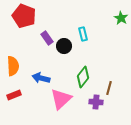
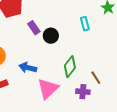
cyan rectangle: (83, 34) -> (85, 24), moved
brown line: (109, 88) -> (96, 78), turned -48

